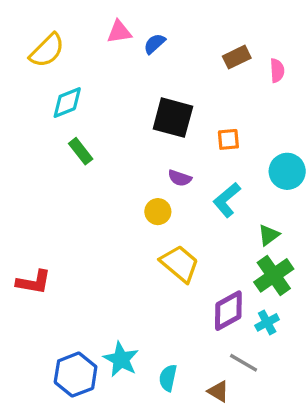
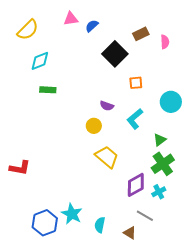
black square: (173, 118) -> (115, 54), moved, turned 30
green rectangle: (81, 151) -> (48, 90), turned -49

